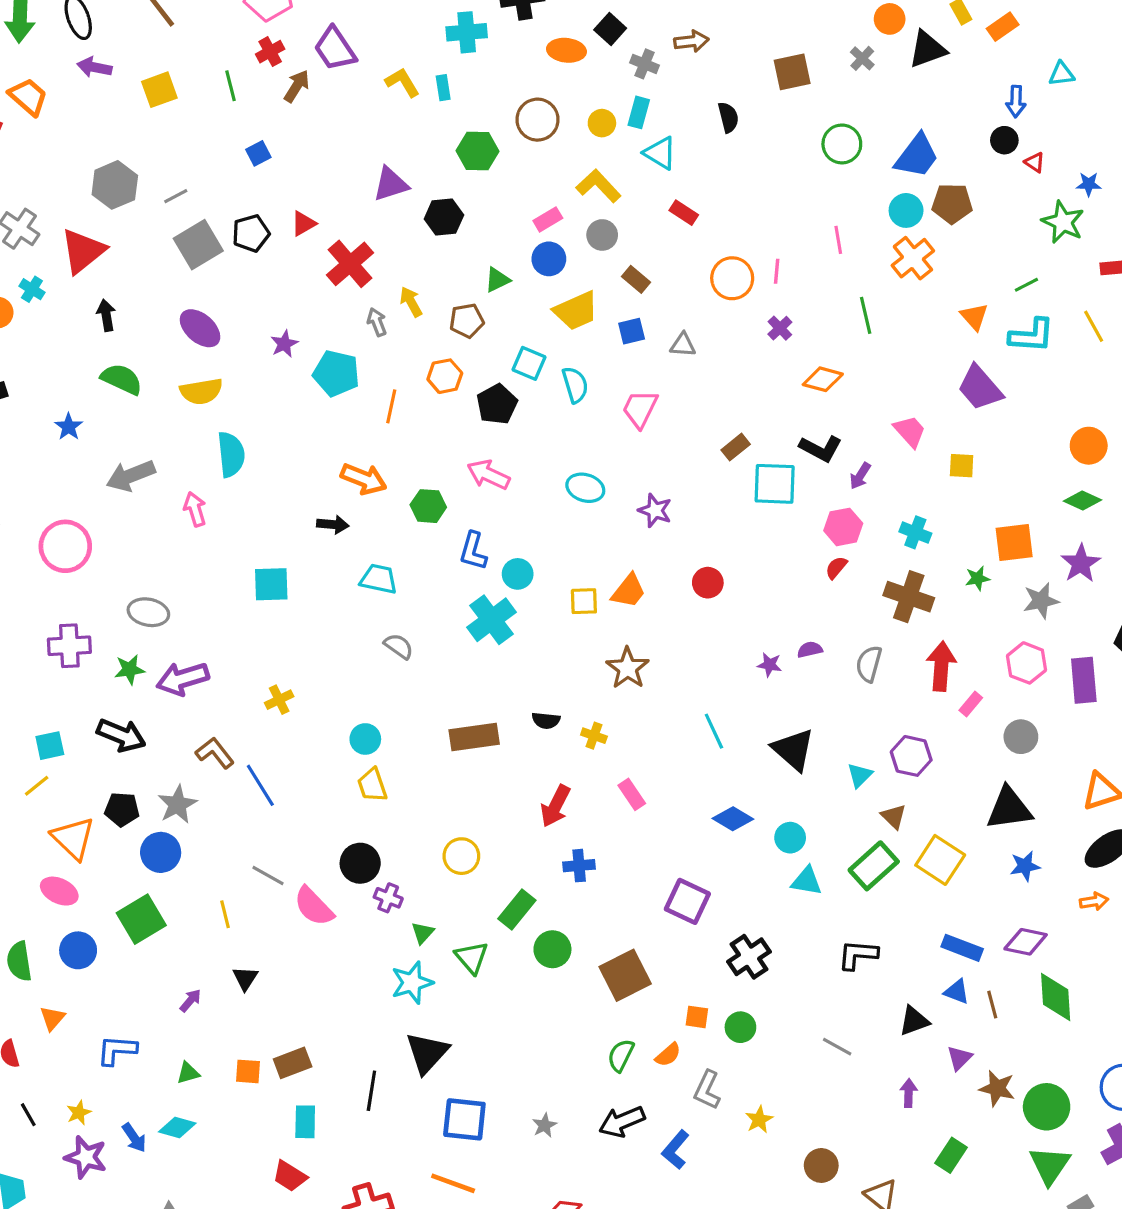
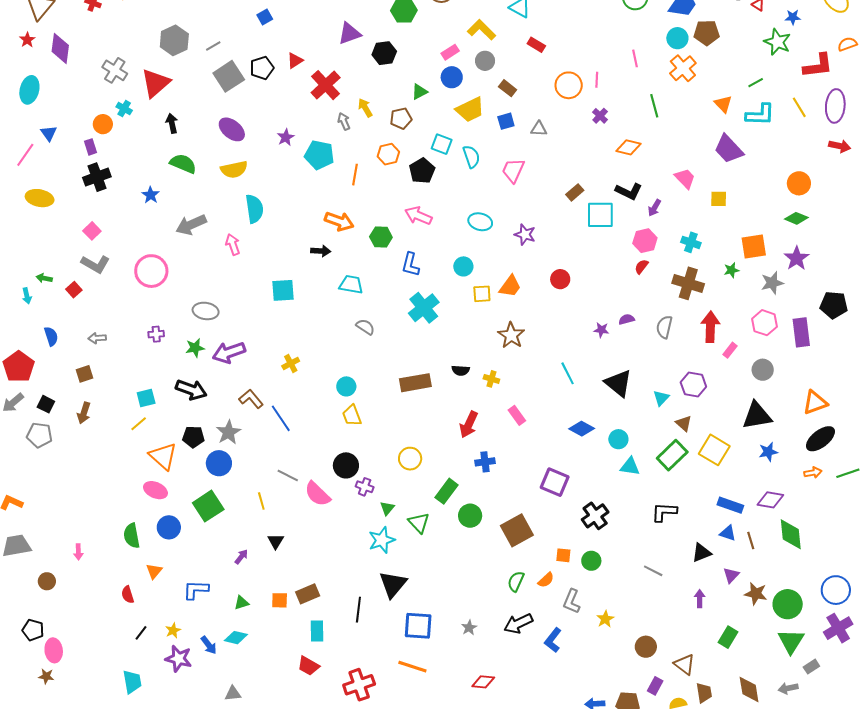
cyan circle: (518, 574) -> (463, 266), moved
purple cross: (69, 646) -> (156, 334), size x0.6
black line: (28, 1115) -> (141, 633), turned 70

